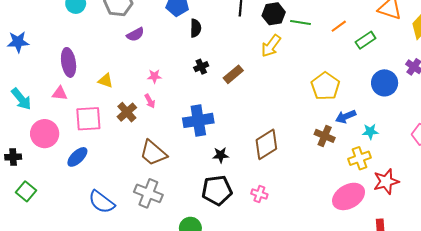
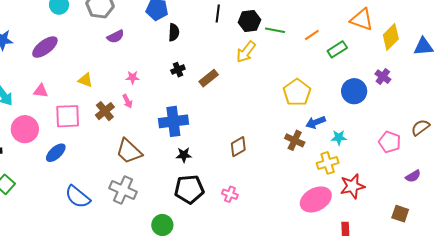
purple ellipse: (69, 62) -> (45, 47), moved, turned 60
brown diamond: (266, 144) -> (238, 147), size x0.7
black star: (221, 155) -> (184, 155), moved

